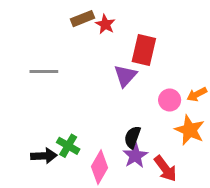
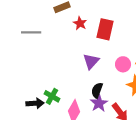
red star: (105, 24) -> (80, 23), moved
gray line: (44, 71) -> (31, 32), moved
purple triangle: (125, 76) -> (91, 61), moved

